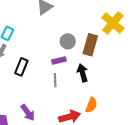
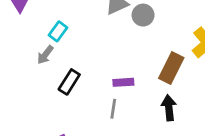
gray circle: (68, 41) -> (143, 15), moved
black arrow: (82, 73) -> (169, 108), moved

